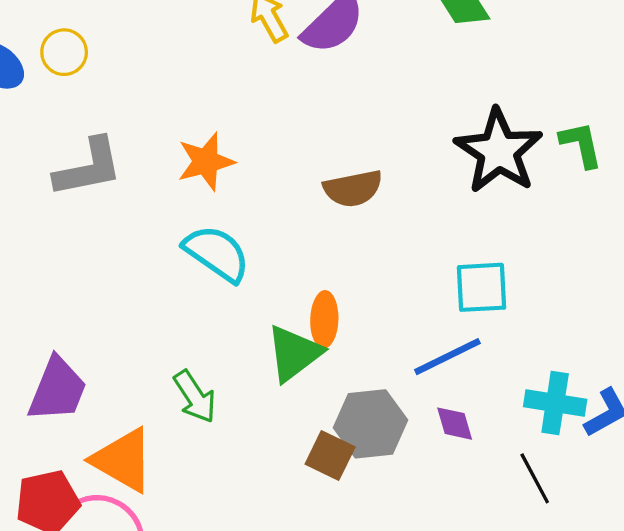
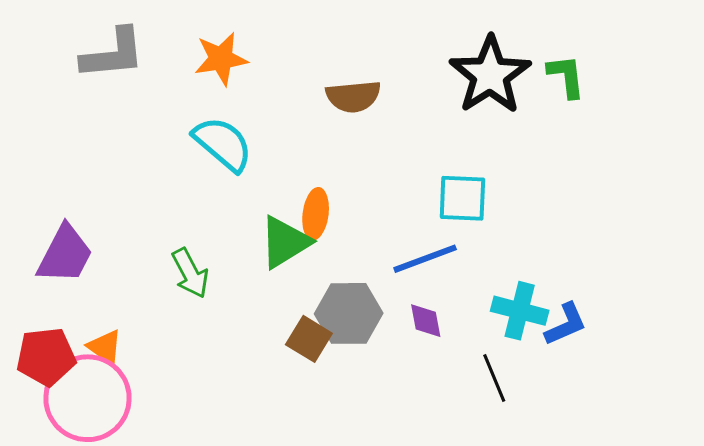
orange triangle: (123, 460) -> (105, 347), moved, size x0.6

